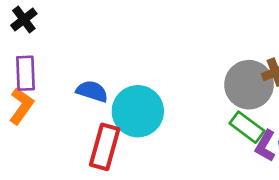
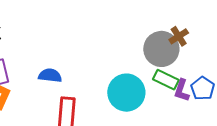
cyan circle: (138, 111) -> (126, 93), moved

